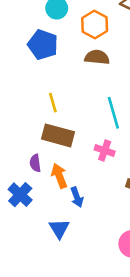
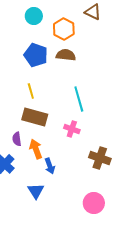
blue pentagon: (43, 45) -> (36, 55), moved

